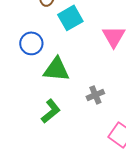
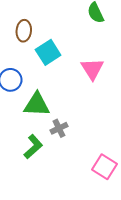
gray cross: (95, 95) -> (59, 128), moved

